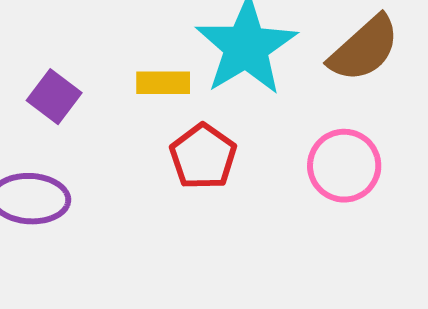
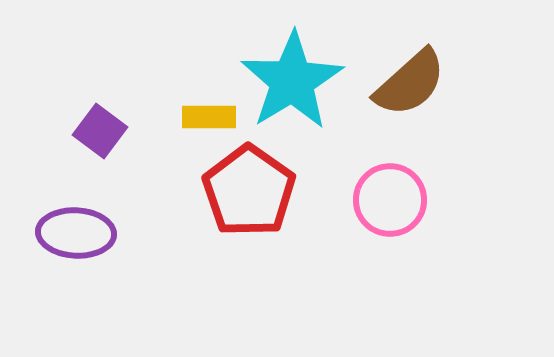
red pentagon: (203, 157) -> (249, 191), size x1.4

